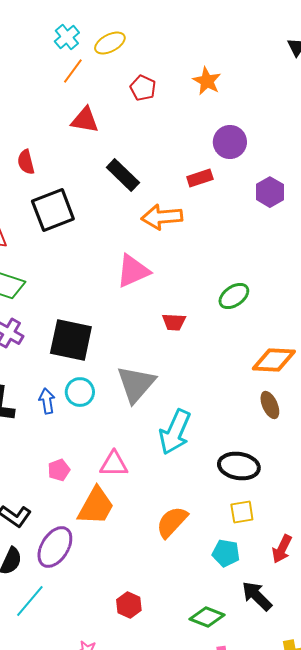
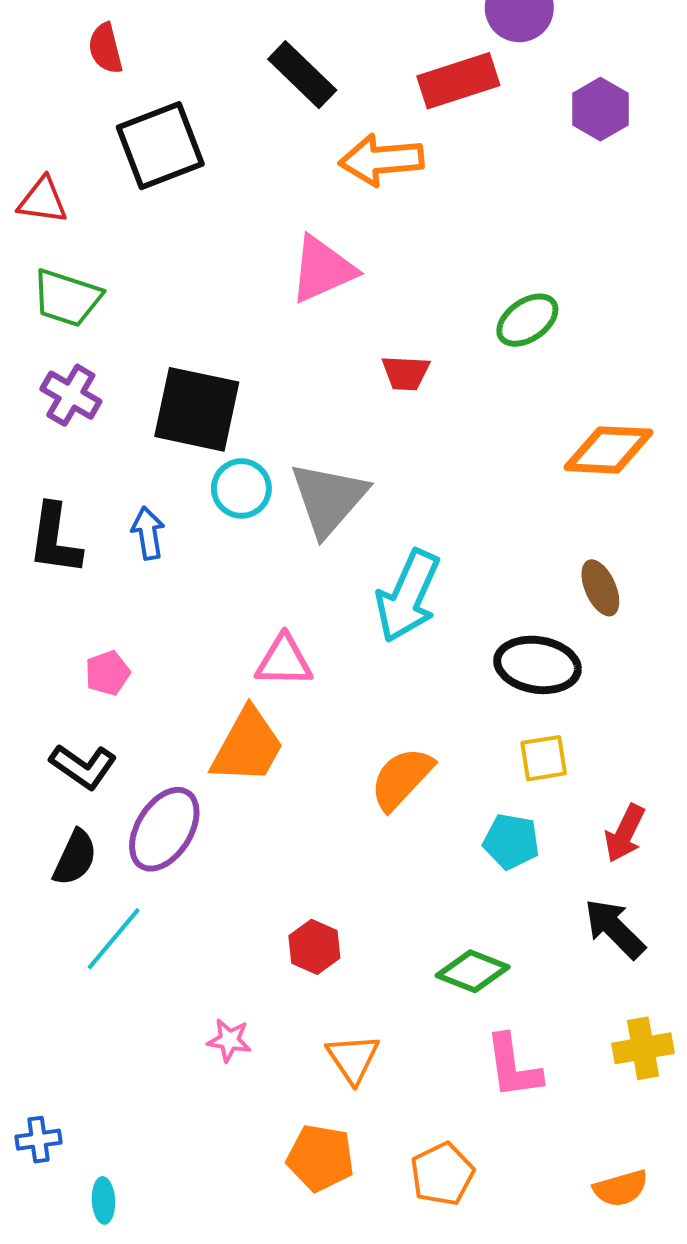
red rectangle: (200, 178) -> (458, 81), size x1.5
cyan circle: (80, 392) -> (241, 488), moved
brown ellipse: (270, 405) -> (600, 588), moved
pink pentagon: (59, 470) -> (107, 673), moved
black arrow: (257, 596) -> (615, 929), moved

